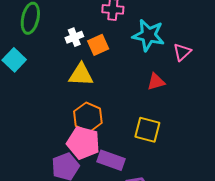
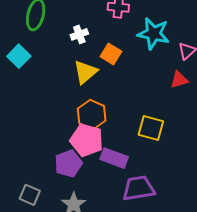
orange square: (98, 45) -> (111, 54), moved, turned -35
yellow triangle: (81, 75) -> (85, 72), turned -44
red triangle: (156, 82) -> (179, 80), moved

